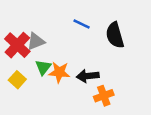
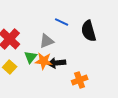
gray triangle: (36, 41) -> (47, 41), moved
black arrow: (88, 76) -> (57, 63), moved

